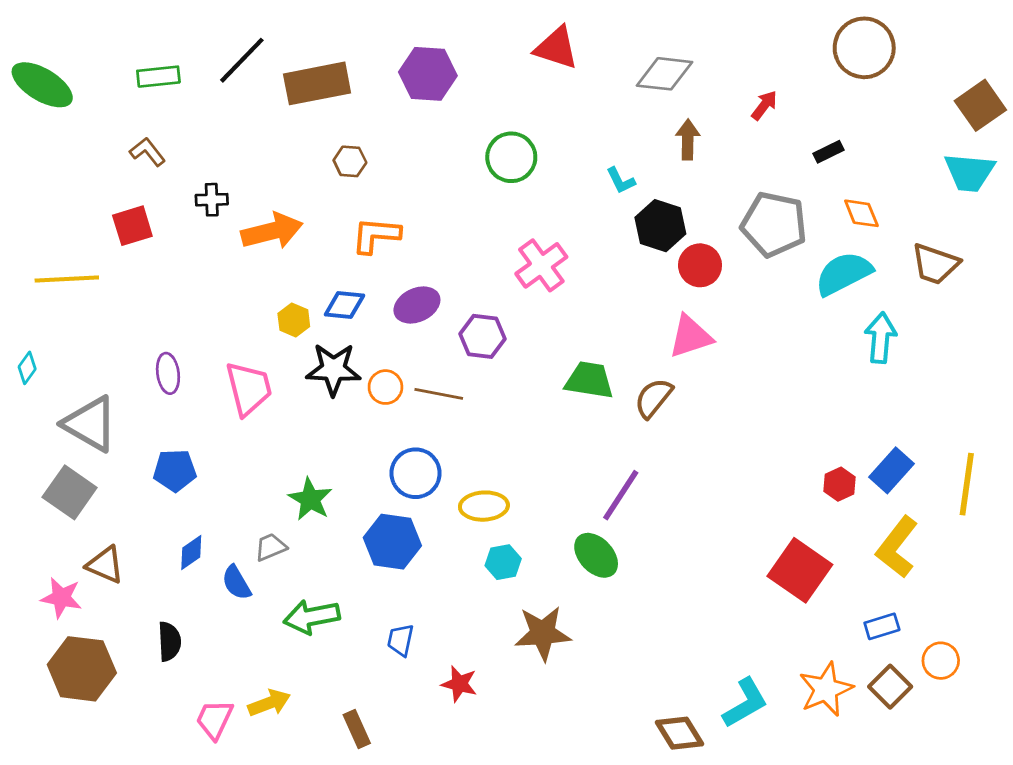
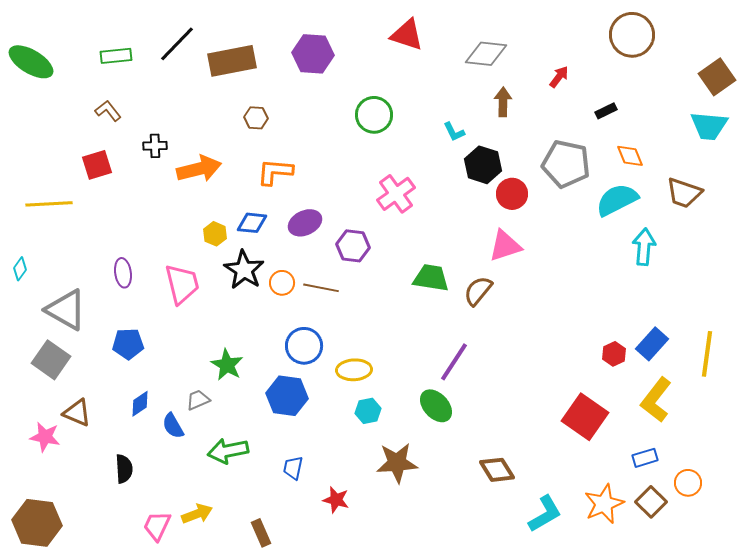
black star: (333, 369) -> (244, 270), turned 30
brown hexagon: (82, 669) -> (37, 523), moved
brown diamond: (680, 733) -> (497, 470), moved

